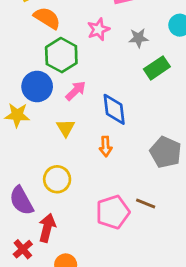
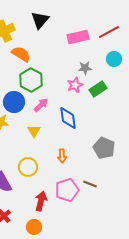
pink star: (98, 29) -> (75, 85), moved
orange arrow: (106, 146) -> (62, 156), moved
red arrow: (47, 228) -> (41, 201), moved

